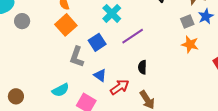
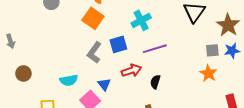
orange square: (66, 25) -> (93, 18), turned -30
blue triangle: (100, 75) -> (104, 84), moved
red arrow: (120, 87) -> (131, 70), moved

